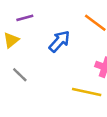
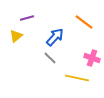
gray line: (20, 75) -> (50, 58), moved

